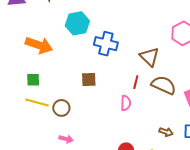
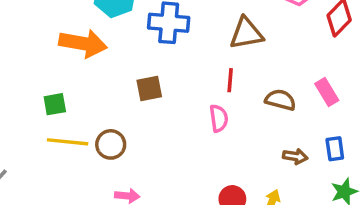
orange arrow: (39, 45) -> (83, 43), moved
brown triangle: (149, 57) -> (246, 33), turned -45
brown semicircle: (164, 85) -> (280, 100), moved, size x0.7

